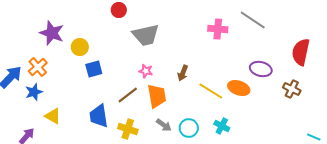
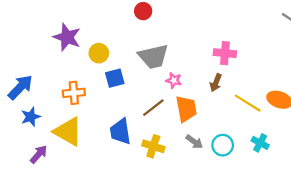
pink cross: (218, 29) -> (225, 53), moved
gray trapezoid: (146, 35) -> (153, 57), moved
orange cross: (38, 67) -> (74, 93), moved, turned 36
blue star: (34, 92) -> (31, 117), moved
yellow triangle: (53, 116) -> (68, 132), size x1.6

